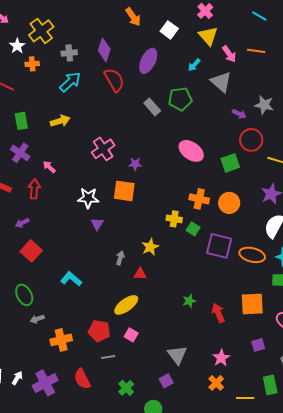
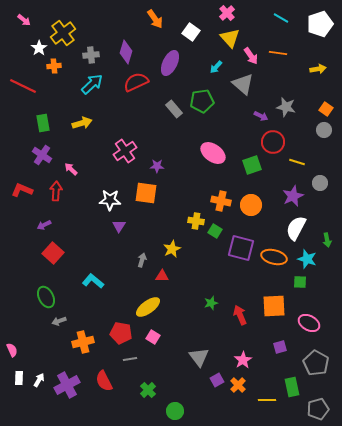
red semicircle: (114, 80) -> (136, 82), turned -85
purple square: (166, 381) -> (217, 380), moved

